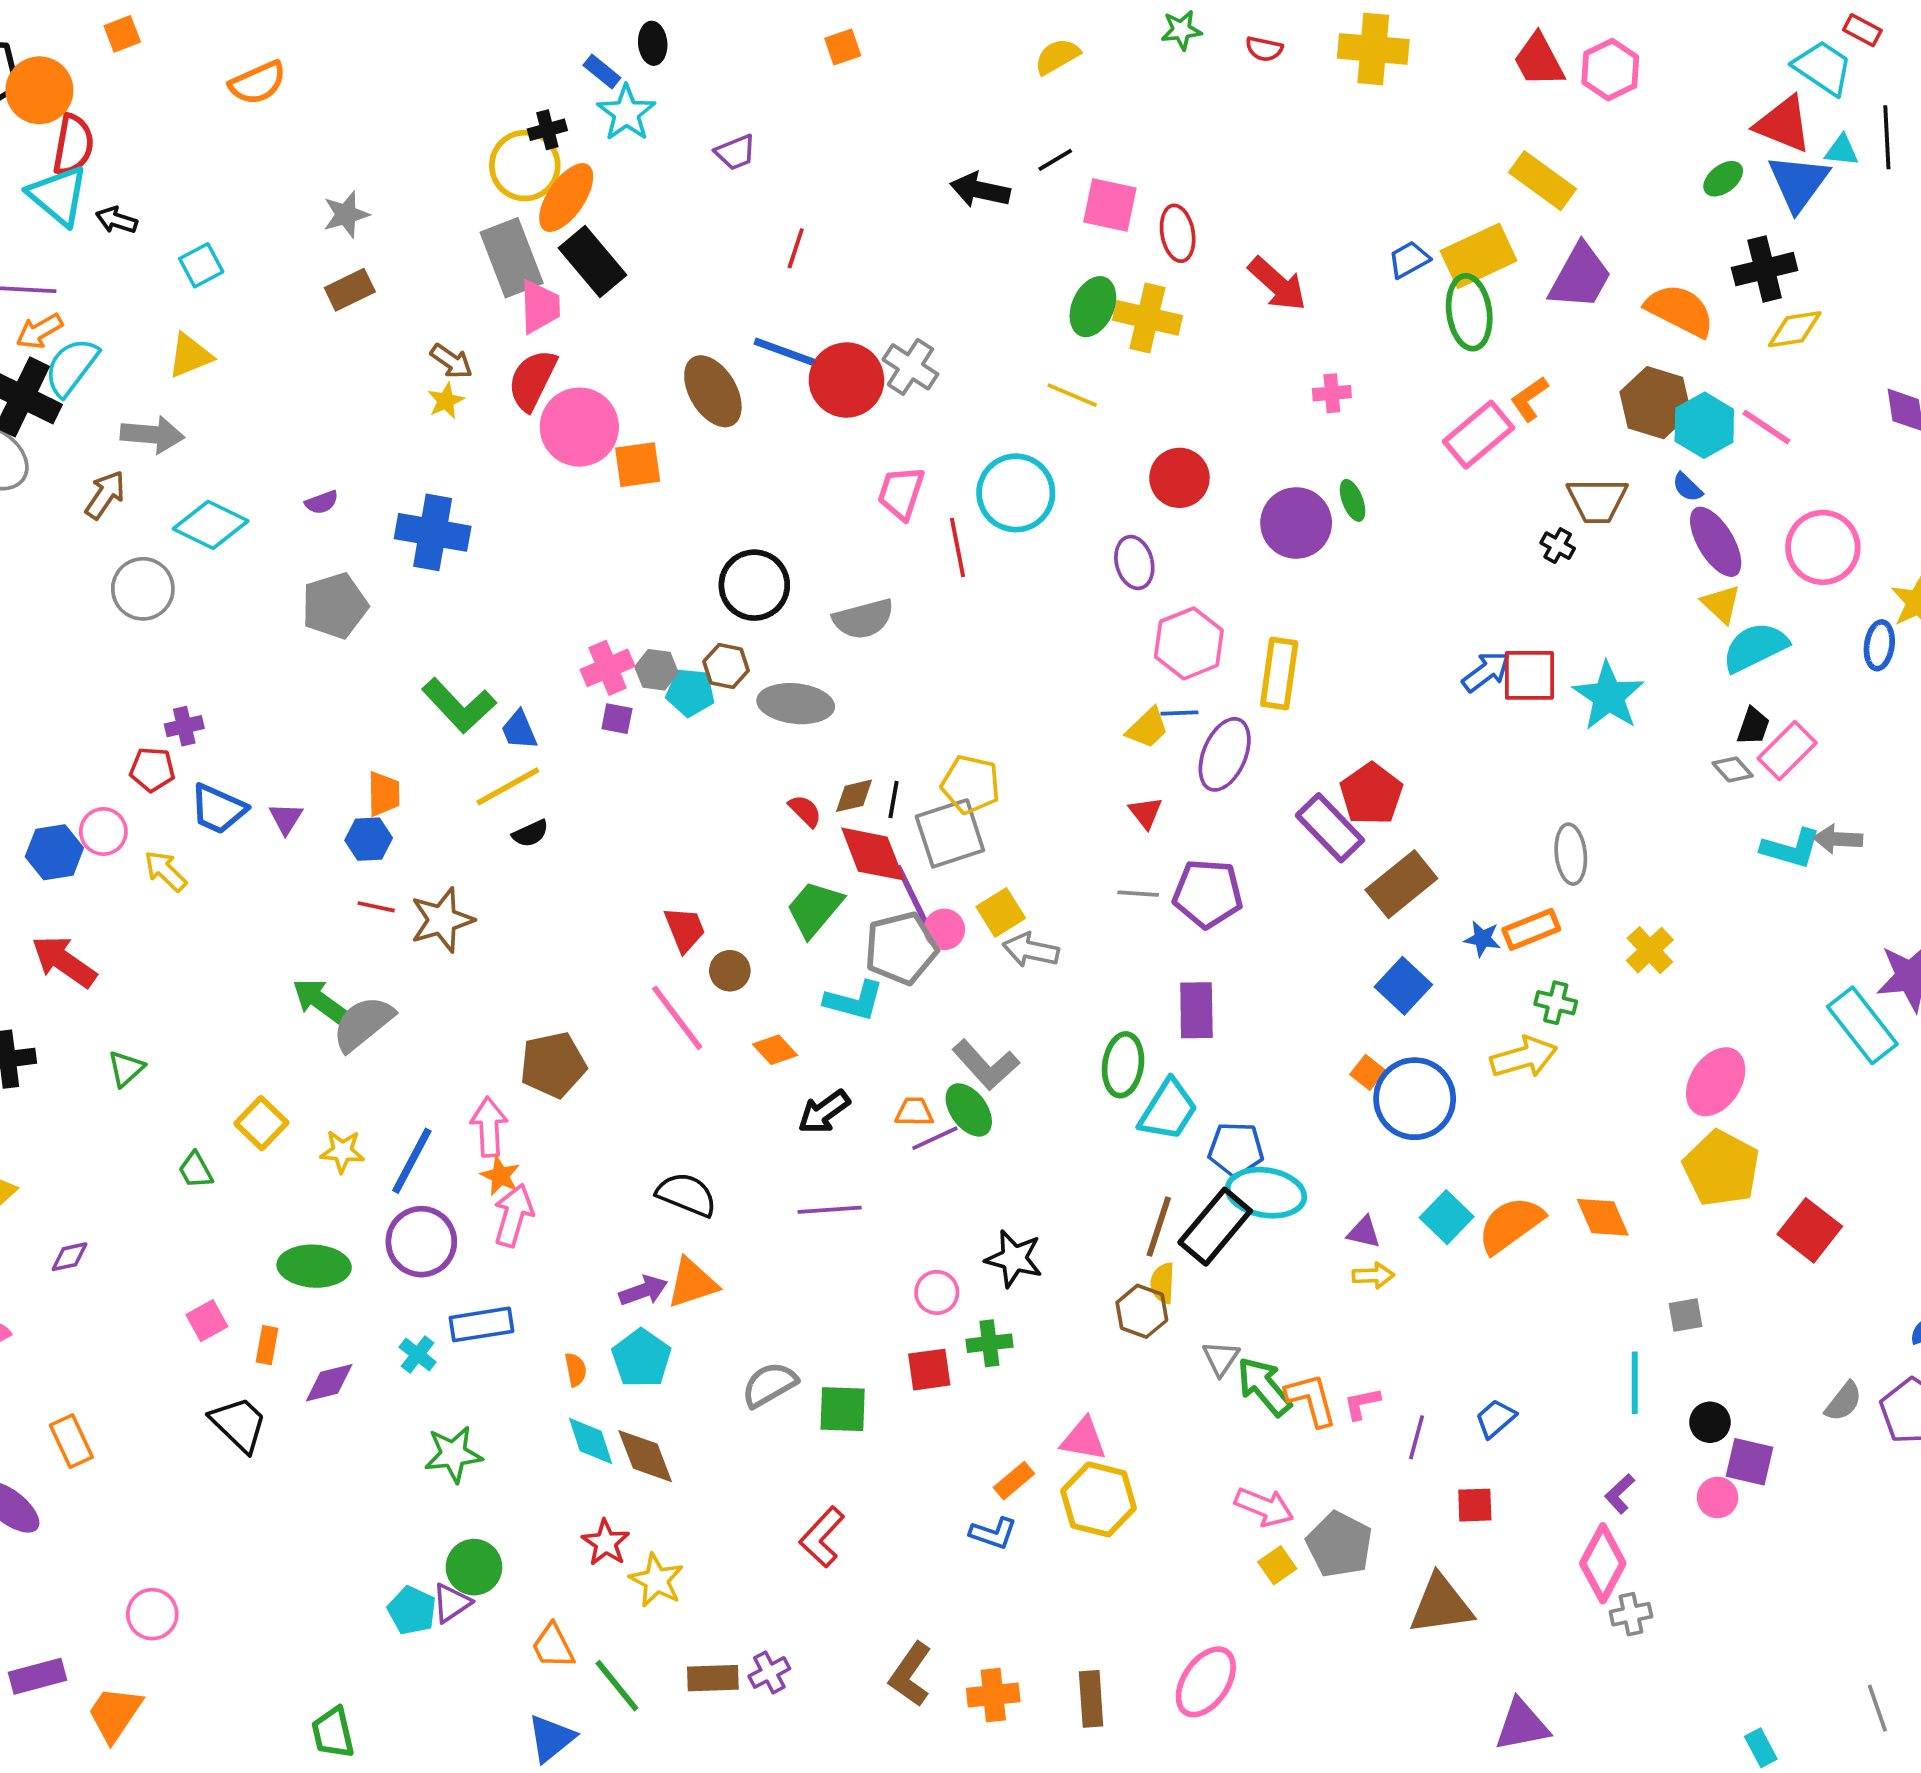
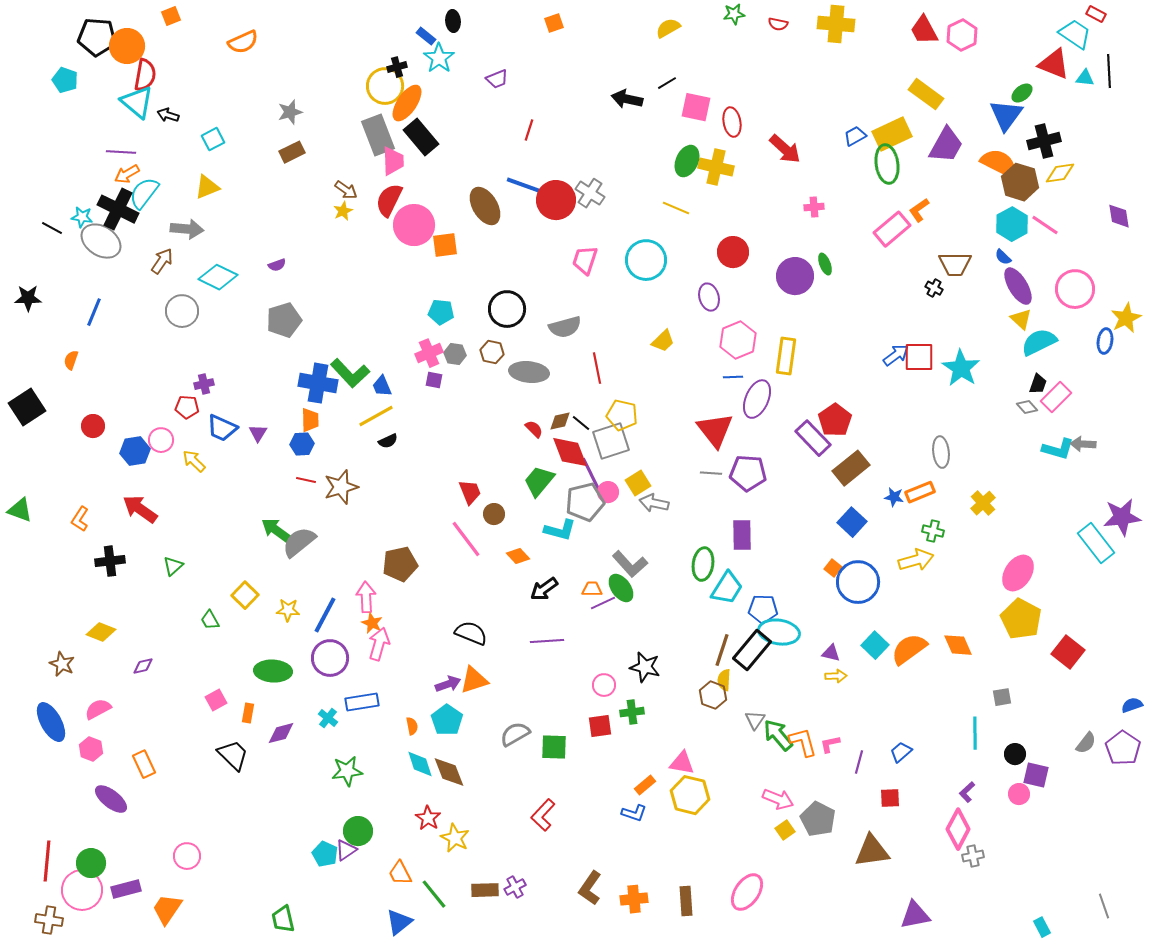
blue triangle: (1798, 182) -> (1006, 115), moved
brown hexagon: (1655, 403) -> (1020, 182), moved
blue cross: (433, 532) -> (318, 383), moved
red line: (957, 547) -> (597, 368), moved
cyan pentagon: (690, 692) -> (441, 312), moved
yellow trapezoid: (1147, 728) -> (663, 341), moved
black line: (894, 800) -> (581, 423), turned -60
red triangle: (1146, 813) -> (715, 430), size x2.0

